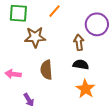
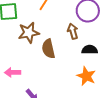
black semicircle: (81, 65) -> (90, 50), moved
brown semicircle: (46, 70) -> (48, 49), moved

